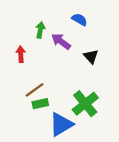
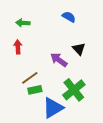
green arrow: (40, 30) -> (23, 23), moved, turned -96
purple arrow: (61, 41) -> (59, 60), moved

